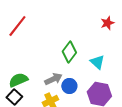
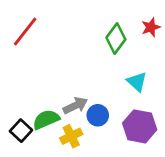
green diamond: (69, 52) -> (116, 38), moved
green semicircle: (18, 80) -> (46, 119), moved

